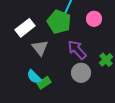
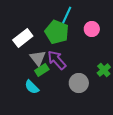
purple arrow: (77, 50) -> (57, 60), moved
green rectangle: (44, 83) -> (42, 70), moved

